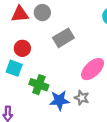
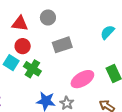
red triangle: (20, 14) -> (20, 23), moved
green cross: (39, 85) -> (32, 69), moved

